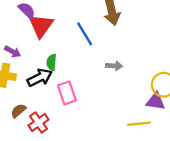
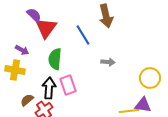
green semicircle: (52, 62) -> (55, 59), size x1.5
black arrow: (40, 78) -> (49, 88), moved, turned -60
purple triangle: (155, 101) -> (143, 105), moved

